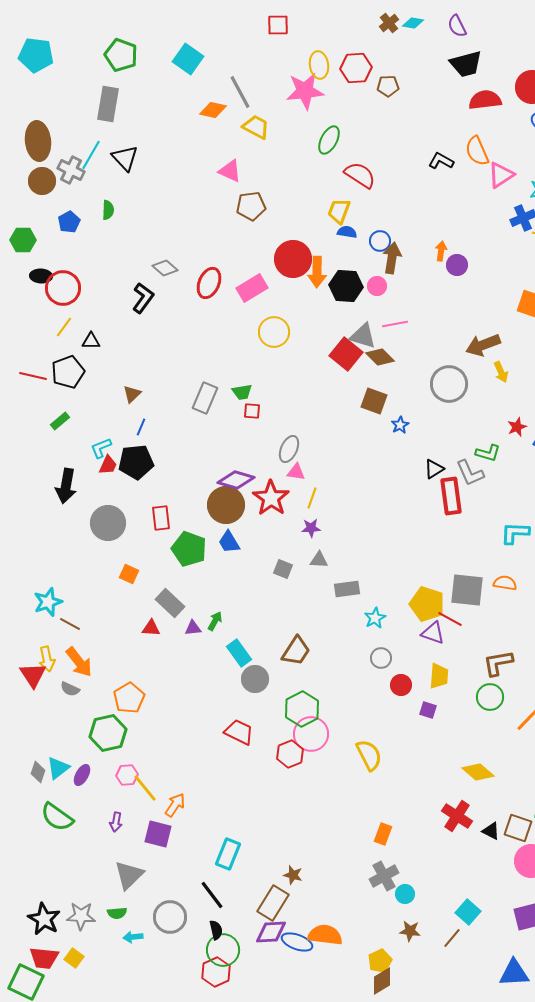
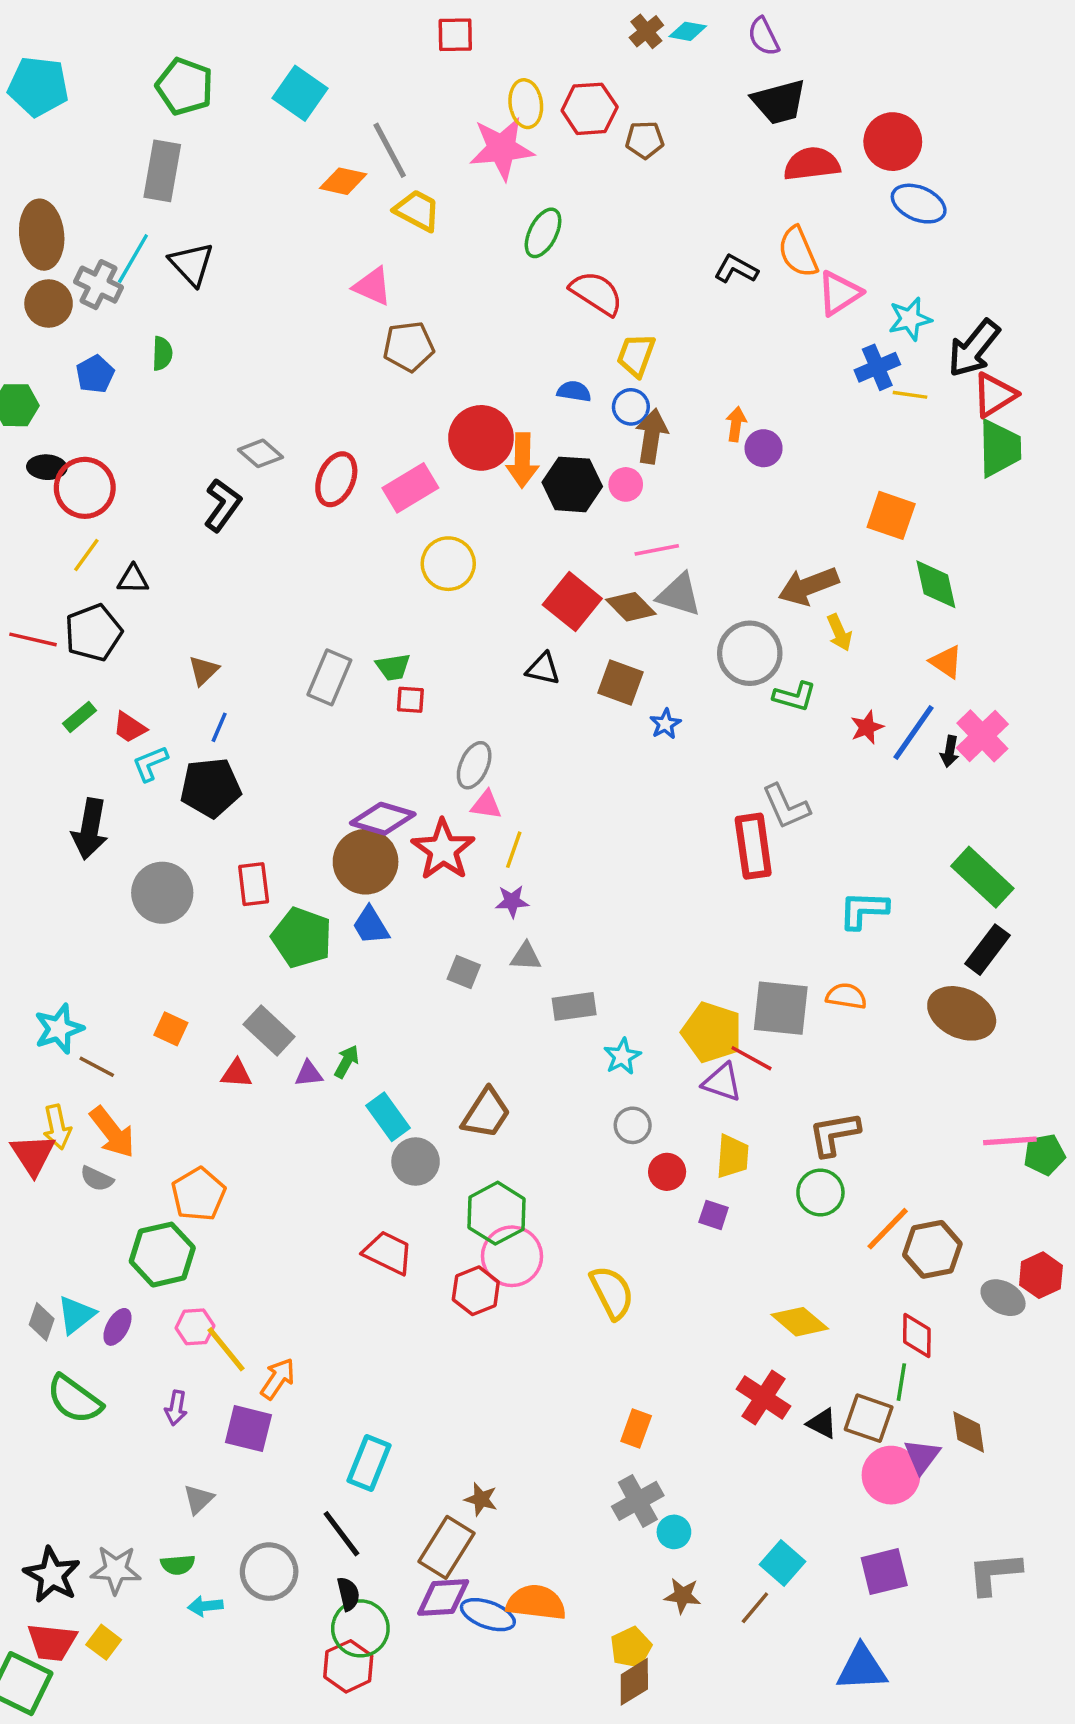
yellow trapezoid: (339, 211) -> (636, 355), moved
gray triangle: (363, 336) -> (679, 595), moved
green L-shape: (488, 453) -> (795, 696), moved
red trapezoid: (108, 465) -> (130, 727), moved, turned 100
black triangle: (434, 469) -> (543, 669), moved, turned 45
orange square: (129, 574) -> (171, 1029), moved
gray triangle: (129, 875) -> (198, 1499), size x0.6

